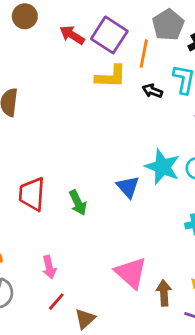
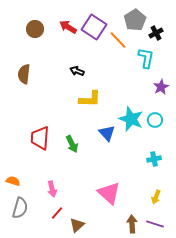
brown circle: (25, 16) -> (35, 29), moved
orange line: (144, 54) -> (118, 40), turned -54
yellow L-shape: (111, 76) -> (90, 99), moved
black arrow: (152, 91) -> (77, 71), moved
brown arrow: (164, 293) -> (132, 224), moved

